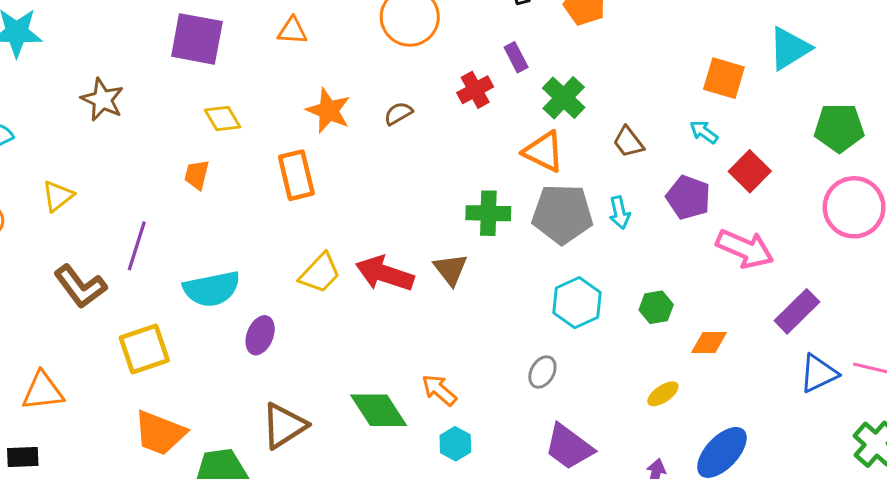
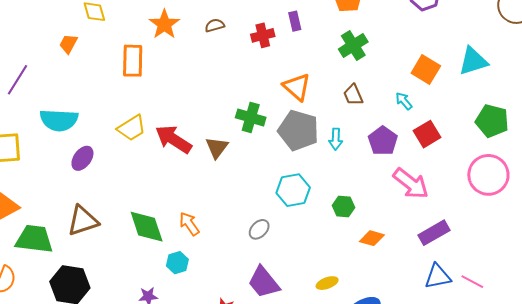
green cross: (564, 98) -> (353, 45), moved
brown semicircle: (398, 113) -> (215, 25), moved
yellow ellipse: (663, 394) -> (327, 283), moved
cyan hexagon: (455, 444) -> (177, 263), moved

